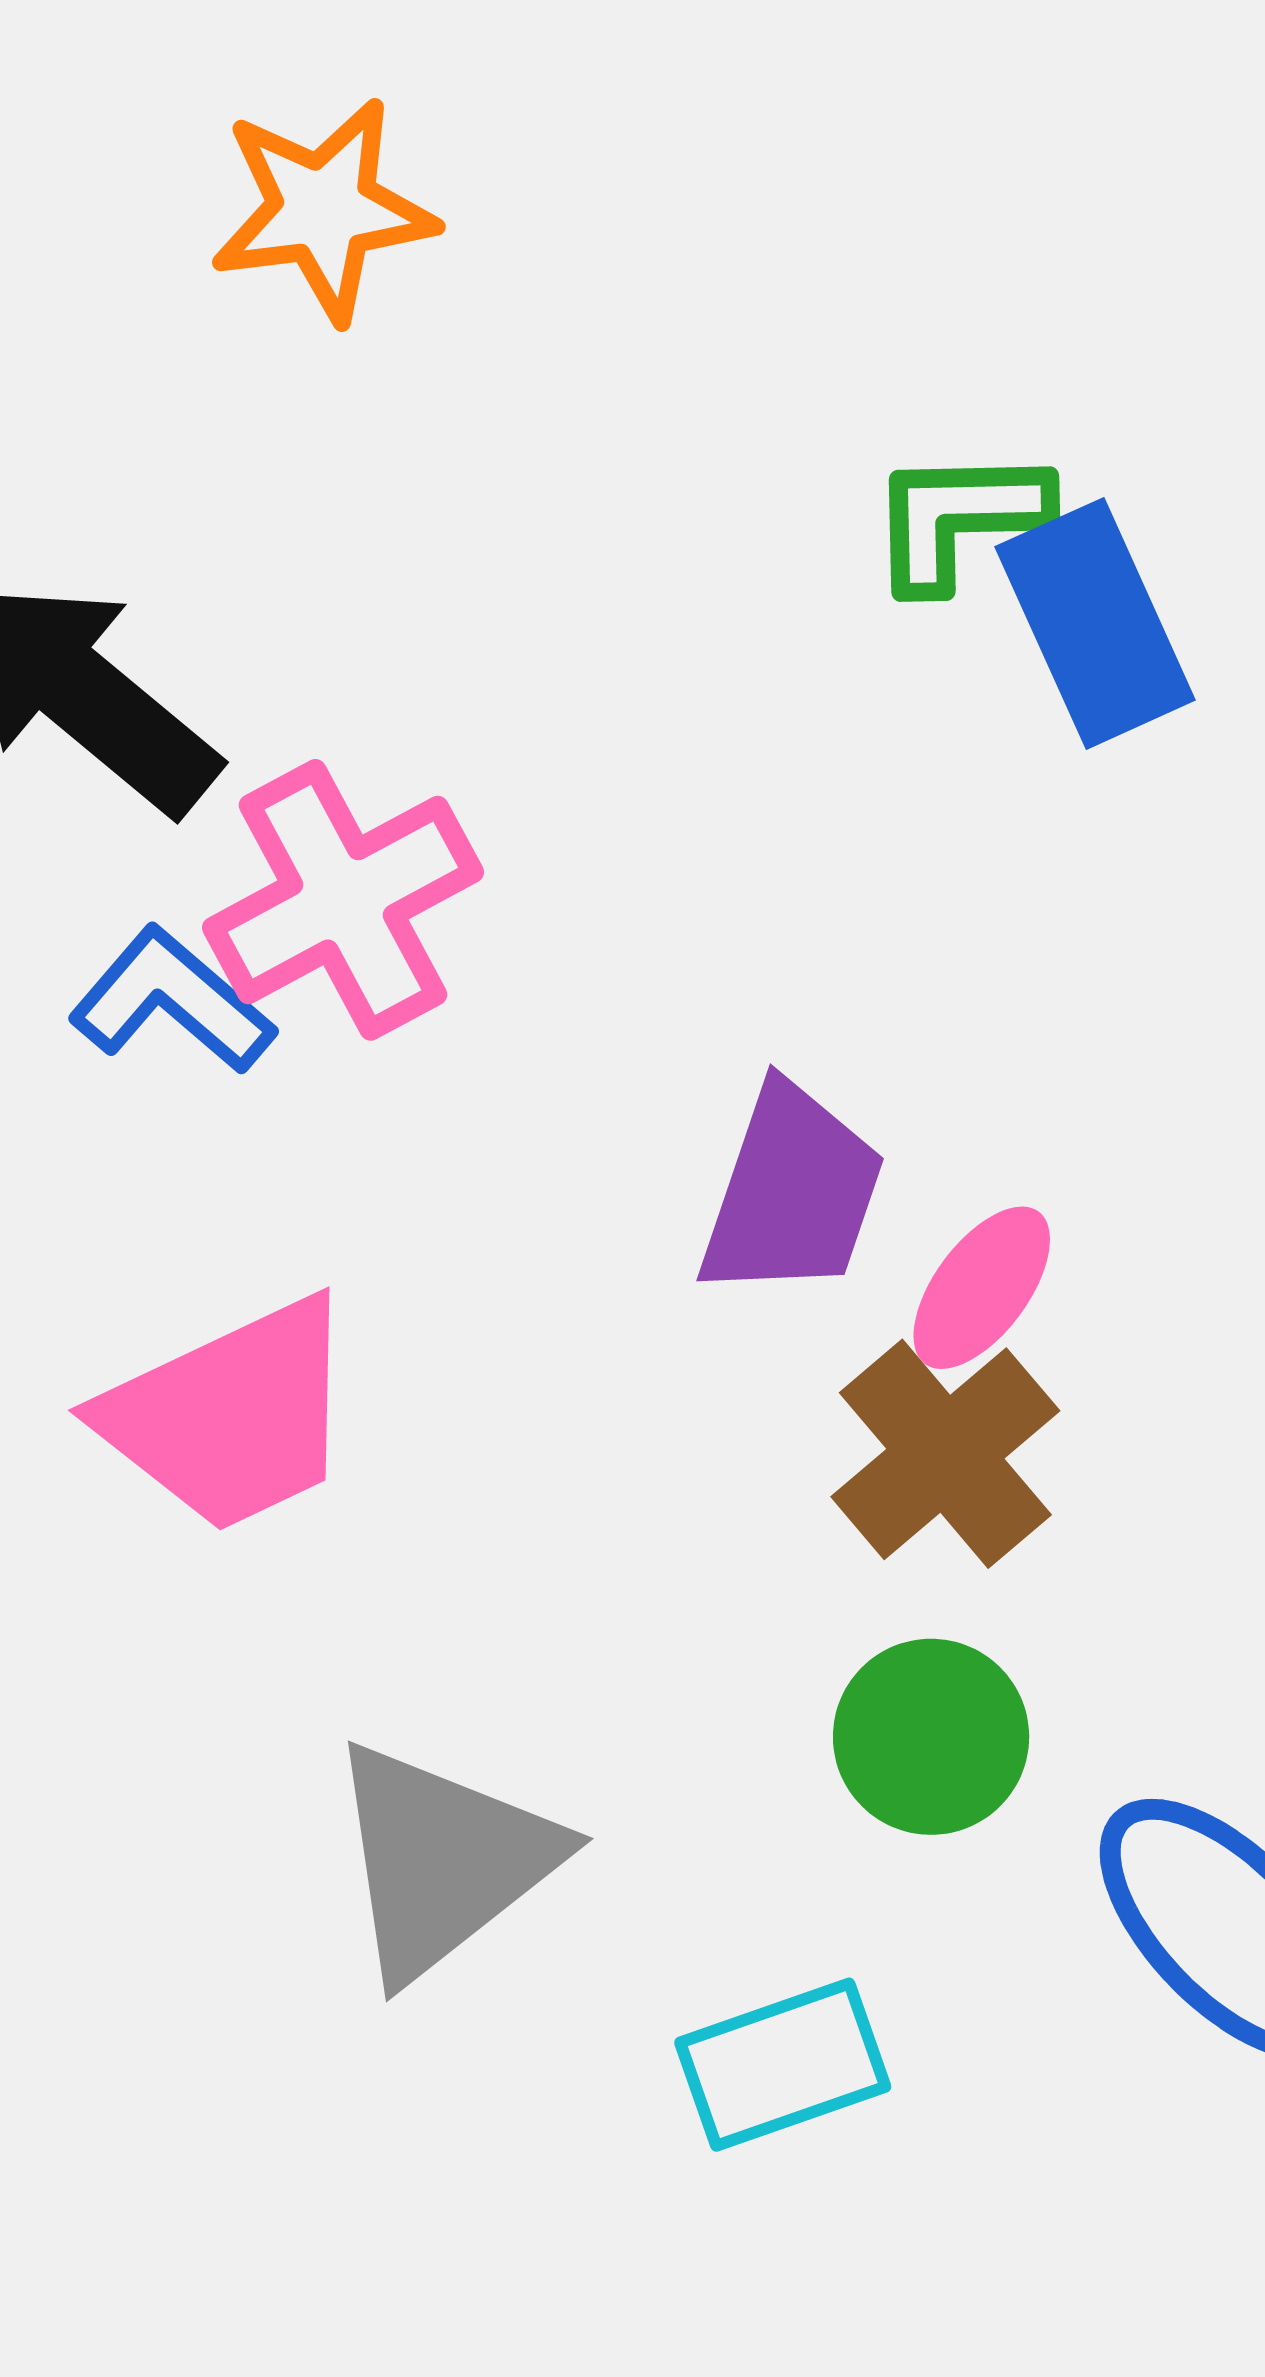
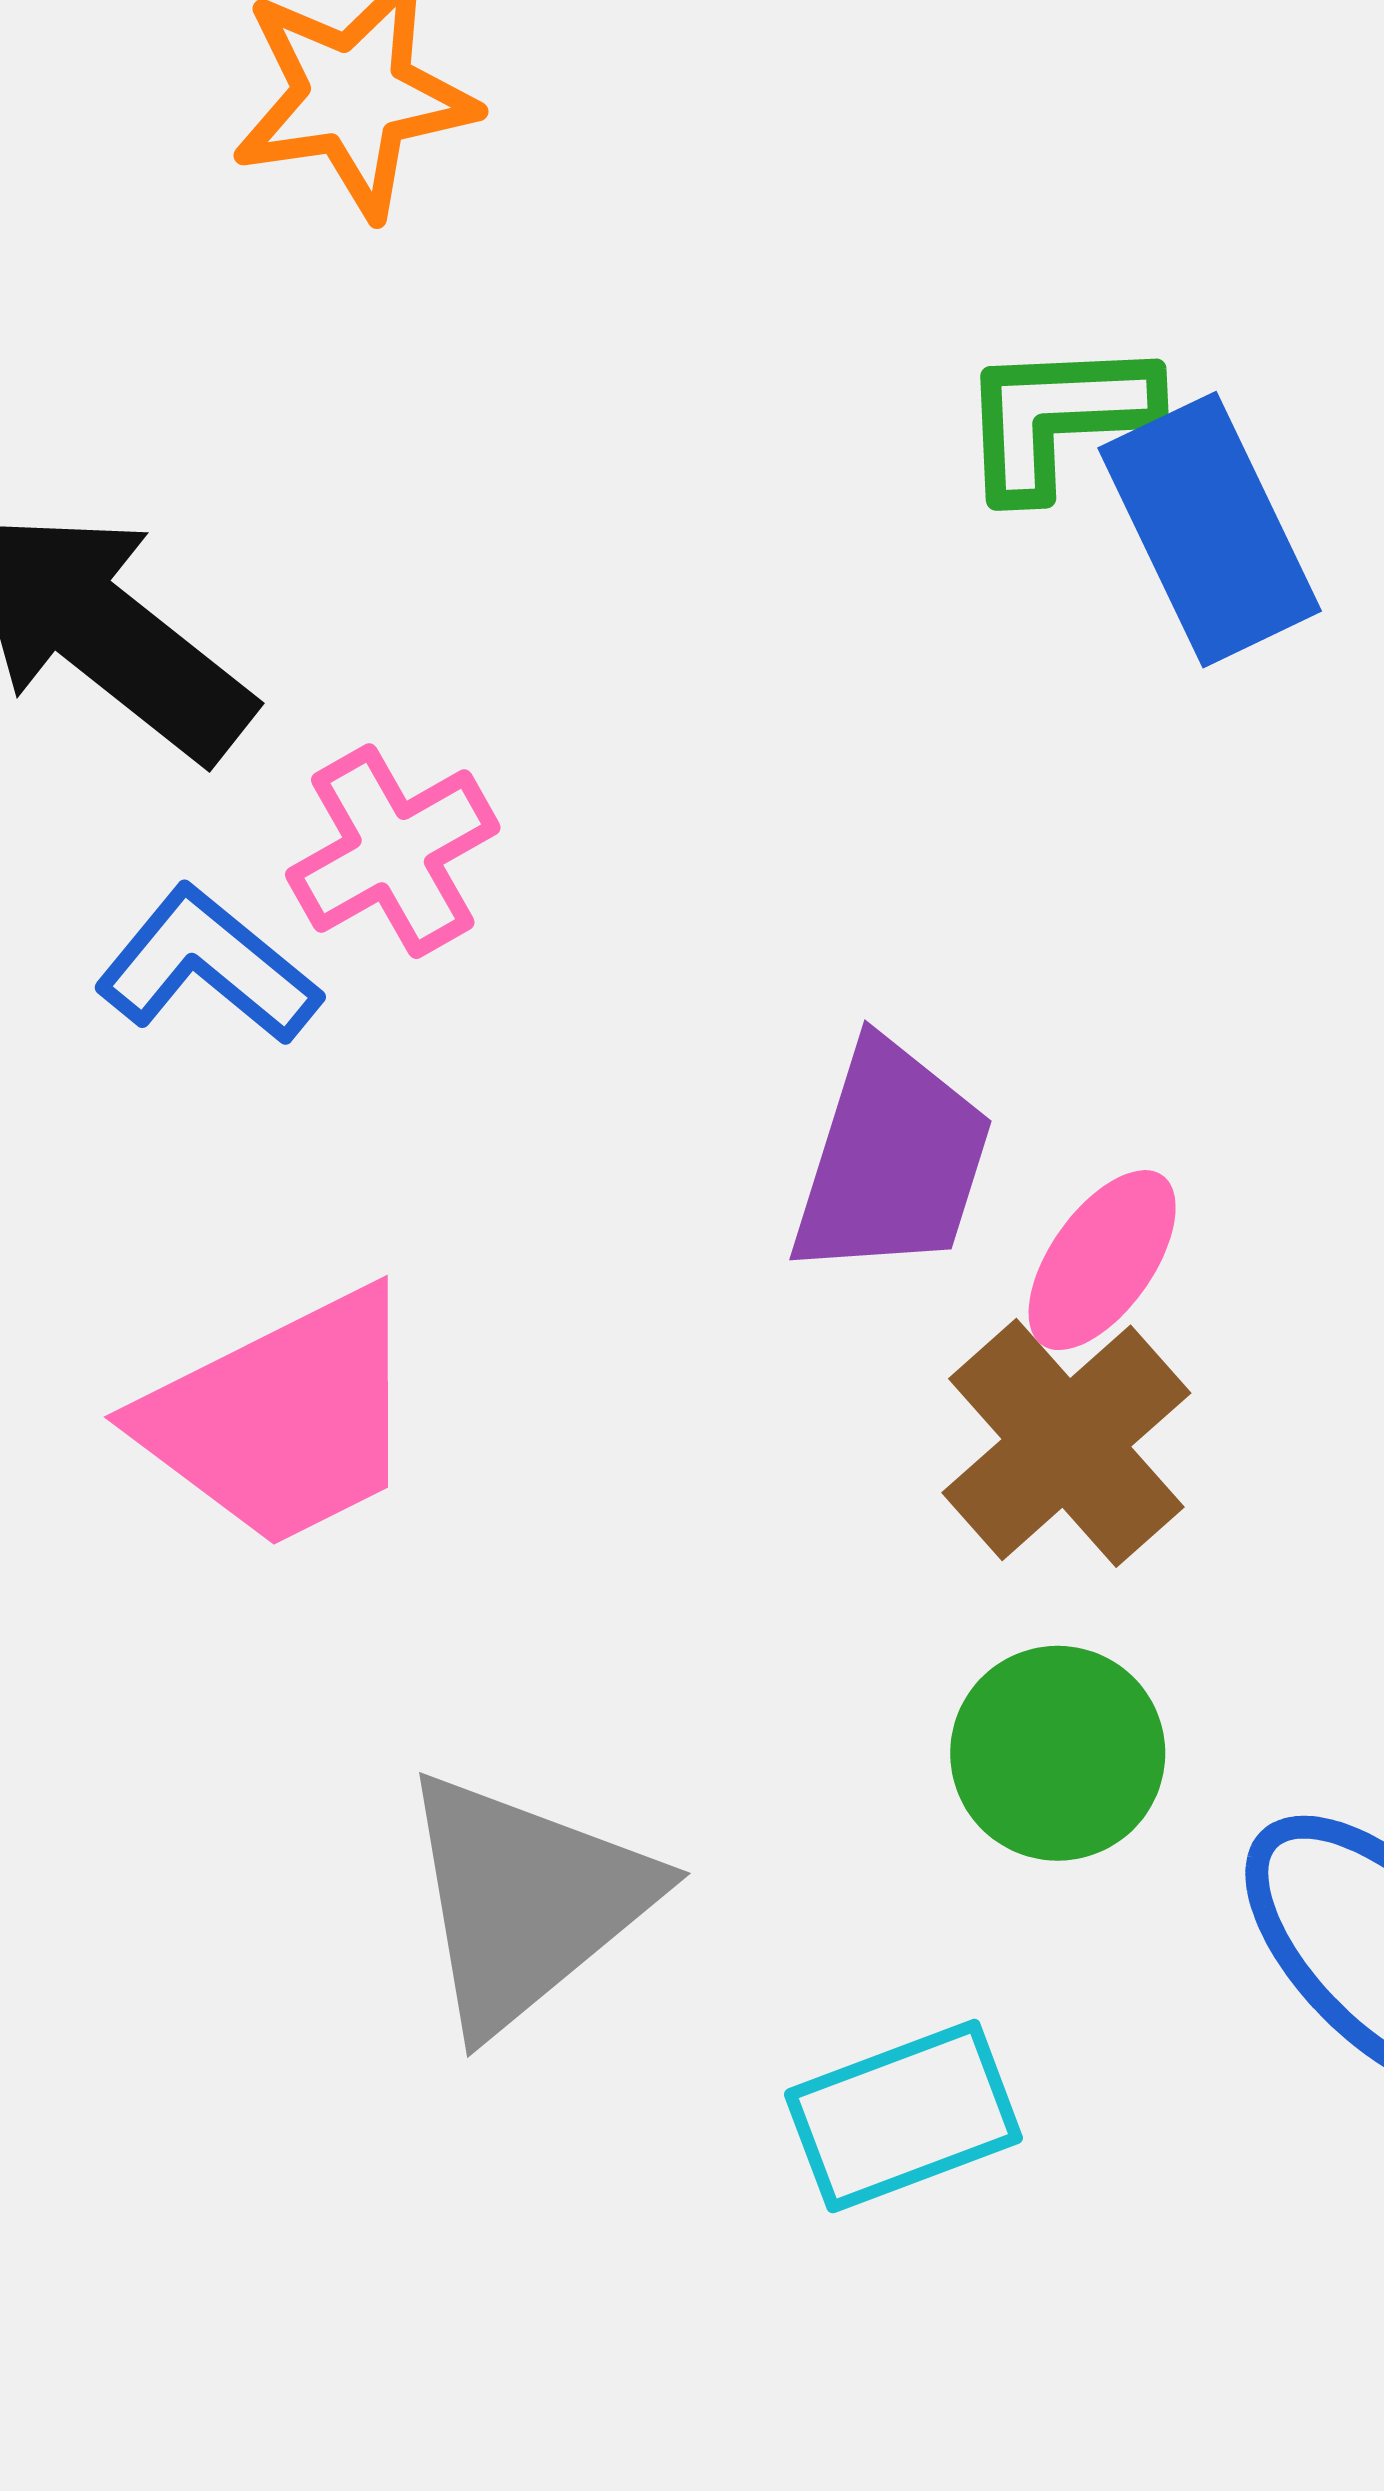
pink cross: (343, 900) -> (393, 851), size x0.7

